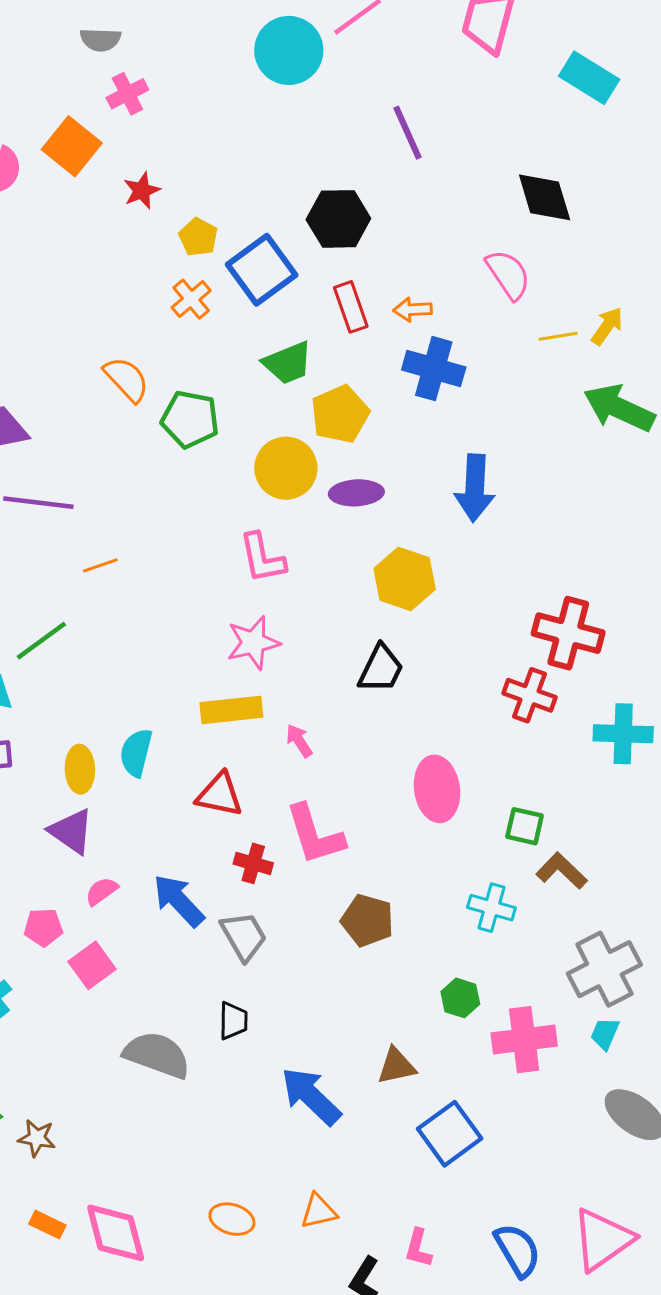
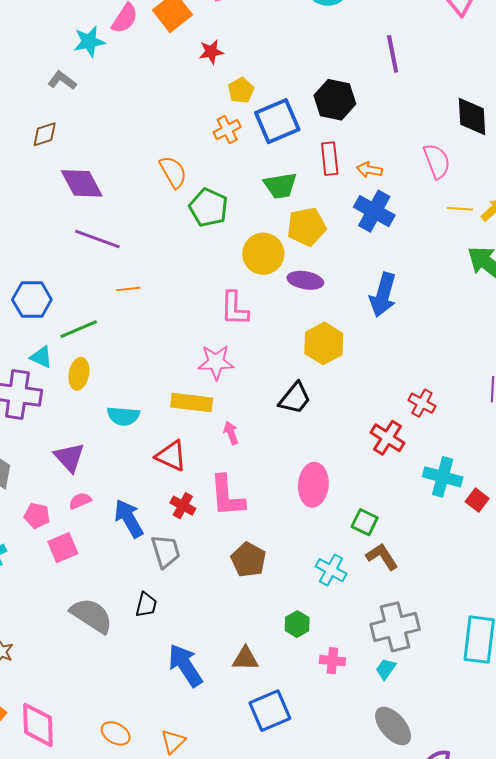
red cross: (568, 633) -> (422, 403), size x0.6
cyan semicircle: (136, 753) -> (123, 416), turned -112
yellow ellipse: (80, 769) -> (79, 374), moved
pink cross: (524, 1040) -> (332, 661), size x0.6
orange triangle: (319, 1211) -> (173, 741), turned -44

